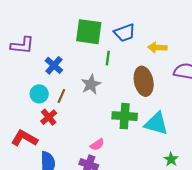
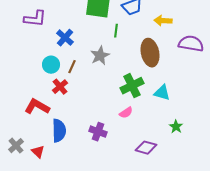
green cross: (125, 116) -> (132, 86), turned -30
cyan triangle: (156, 123) -> (162, 93), size x0.7
pink semicircle: (97, 145) -> (126, 113), moved

